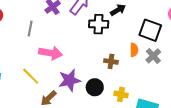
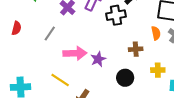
gray line: (30, 29) -> (50, 34), turned 35
purple star: (70, 80) -> (98, 59), moved, size x0.7
yellow cross: (121, 94) -> (158, 70), moved

